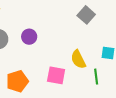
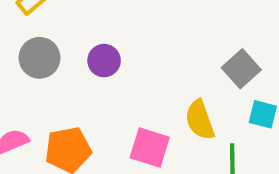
gray square: (86, 15) -> (241, 69), moved

